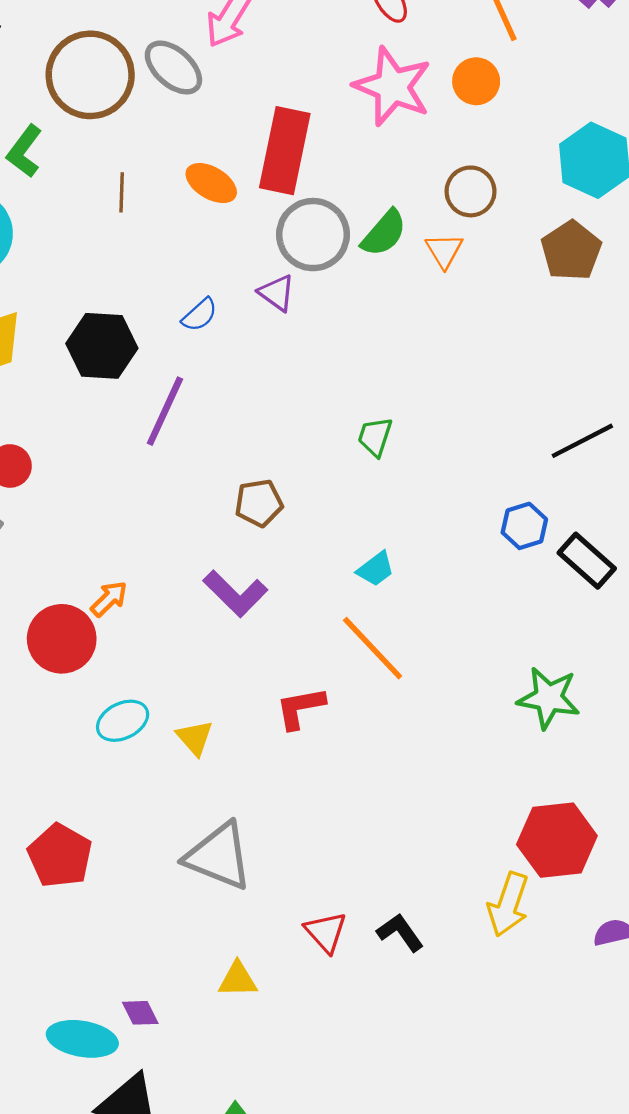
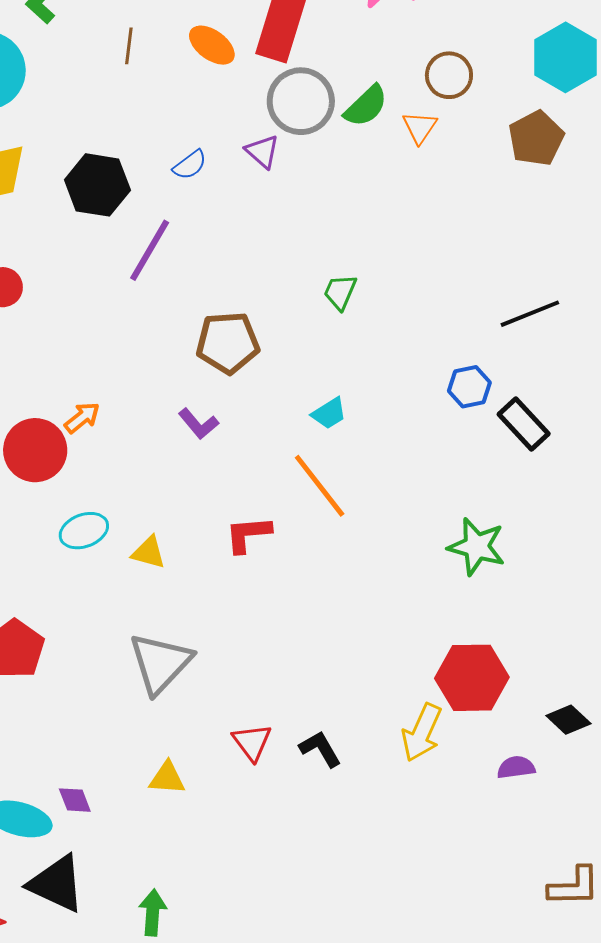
brown pentagon: (259, 503) -> (228, 343), size x1.4
purple L-shape: (235, 594) -> (198, 424), size x0.7
yellow triangle: (195, 738) -> (149, 552), turned -39
gray triangle: (219, 856) -> (160, 663), turned 46

